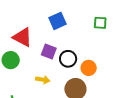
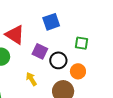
green square: (100, 23) -> (81, 43), moved
yellow arrow: (43, 80) -> (31, 79), turned -136

